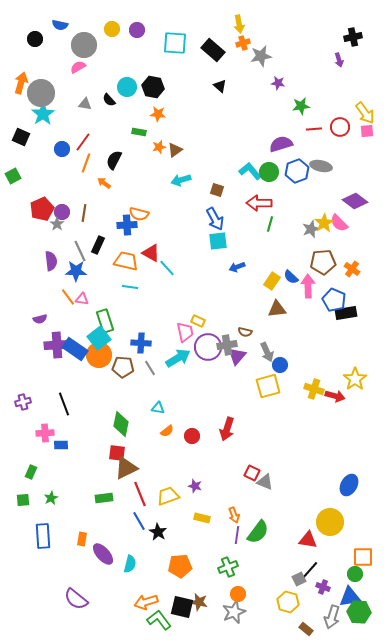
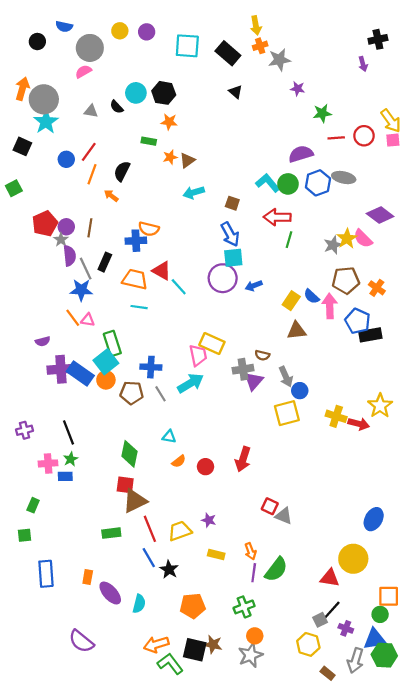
purple semicircle: (51, 261) -> (69, 256), moved
yellow rectangle: (198, 321) -> (212, 344), size x1.6
purple circle: (208, 347) -> (223, 278), moved
orange circle: (99, 355) -> (106, 380), size x0.7
green star: (51, 498) -> (71, 459), moved

